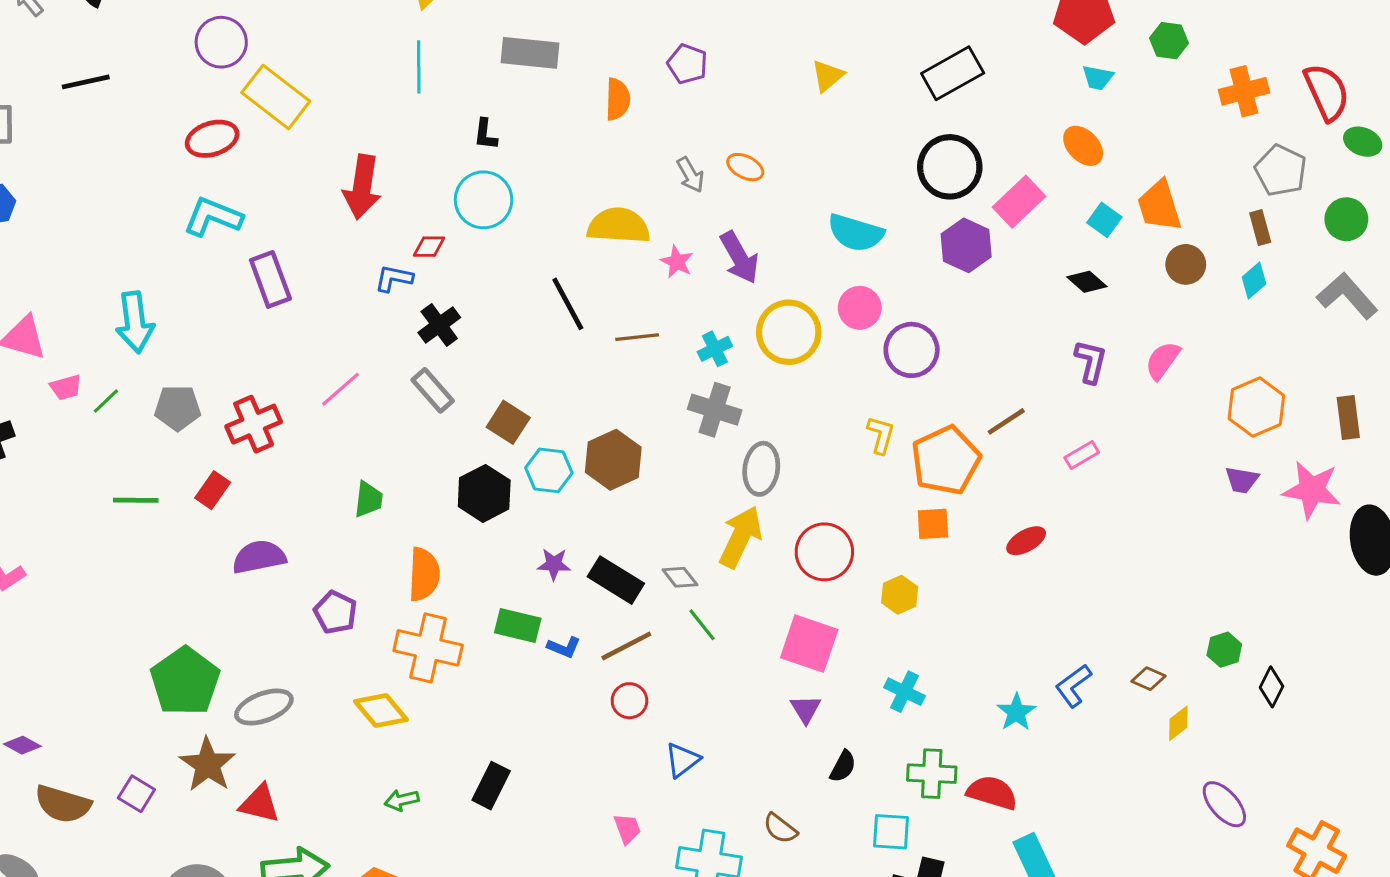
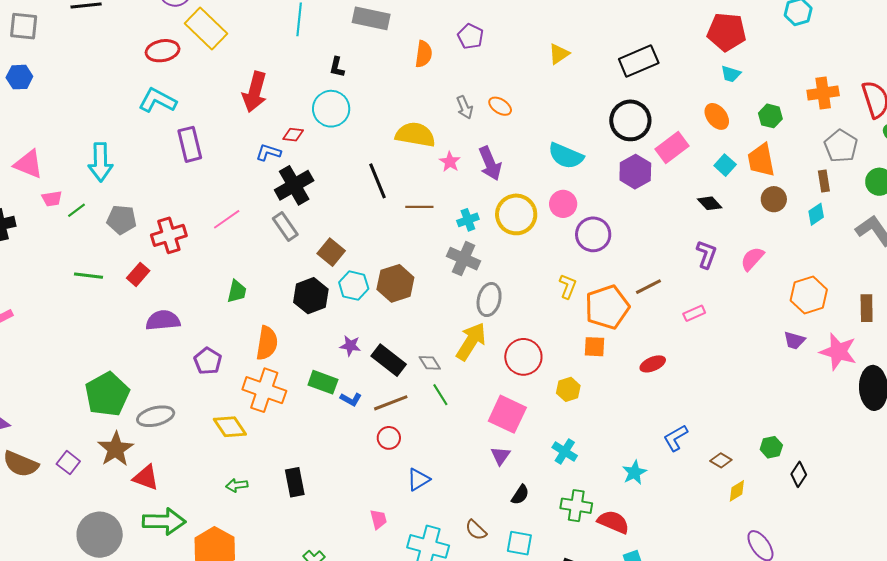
green hexagon: (1169, 41) -> (770, 116), moved
black cross: (439, 325) -> (294, 185), size x1.4
blue L-shape: (1073, 686) -> (676, 438), moved
black rectangle: (491, 786) -> (295, 482), turned -44
cyan square: (891, 832) -> (519, 543), moved

